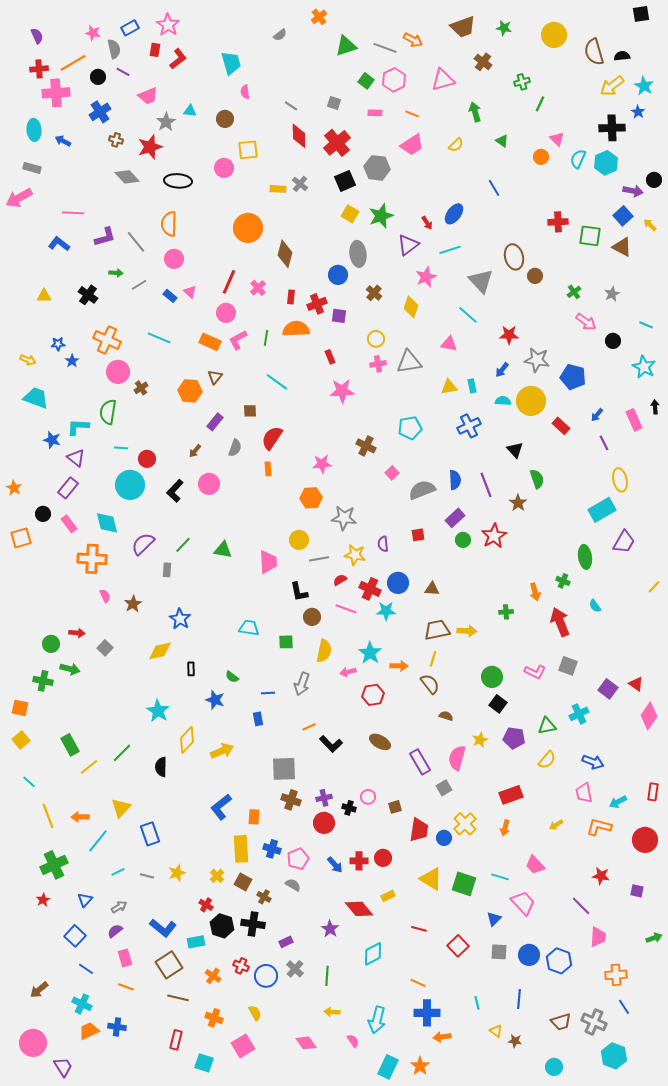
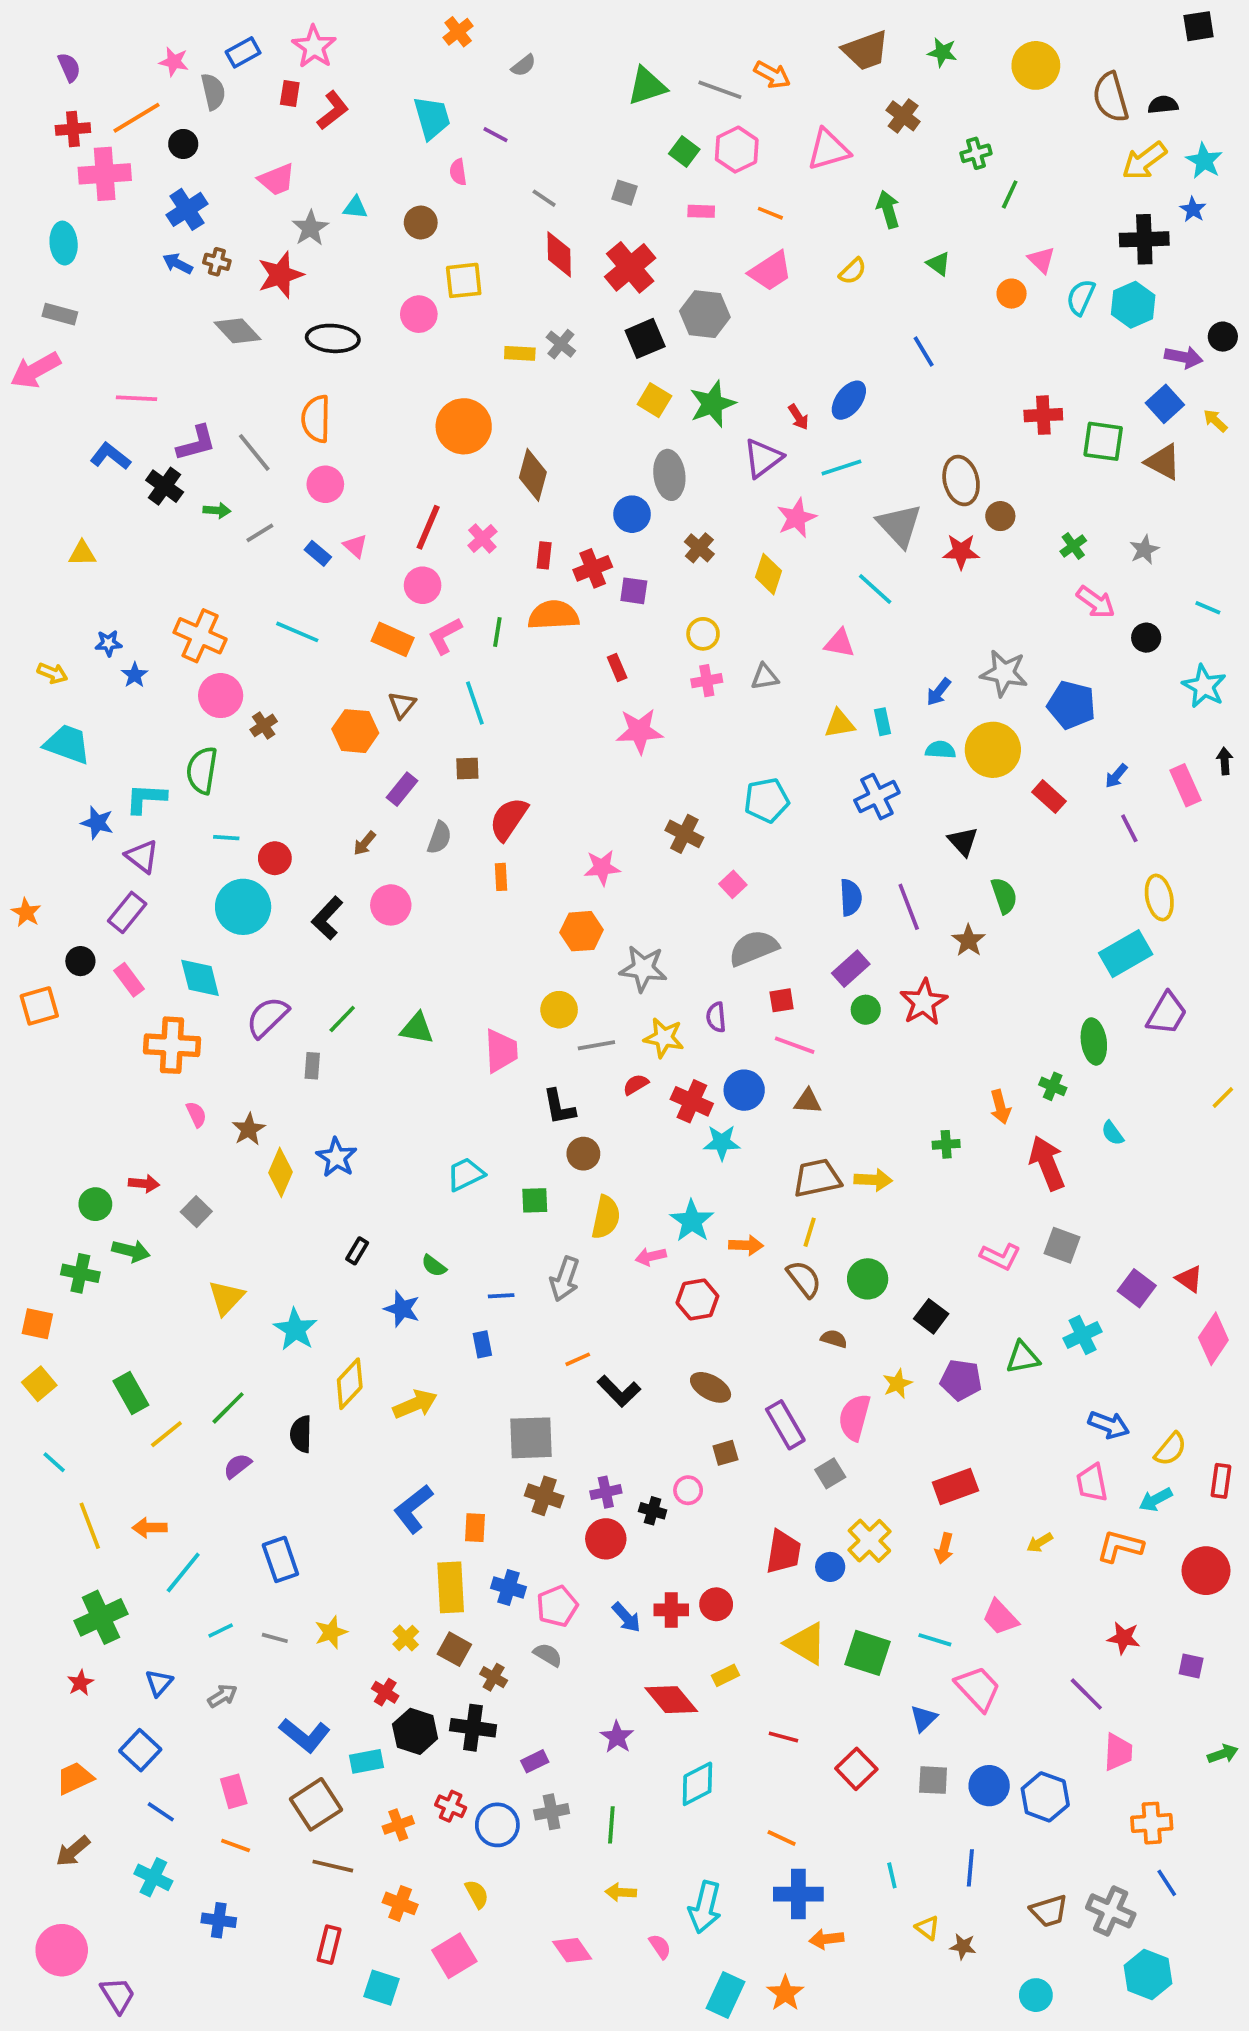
orange cross: (319, 17) -> (458, 32), moved
purple line: (123, 72) -> (495, 135), moved
blue arrow: (63, 141) -> (178, 264), moved
black cross: (88, 295) -> (165, 486), moved
red star: (509, 335) -> (961, 552), moved
gray triangle: (409, 362) -> (765, 677), size x0.6
cyan line: (277, 382) -> (475, 703), moved, turned 35
gray semicircle: (422, 490) -> (754, 948), moved
pink line: (346, 609) -> (795, 1045), moved
cyan trapezoid: (249, 628) -> (466, 1174), turned -35
yellow diamond: (160, 651) -> (280, 1172), moved, turned -55
black rectangle: (191, 669) -> (357, 1251), turned 32
green circle: (492, 677) -> (868, 1279), moved
yellow semicircle: (547, 760) -> (1170, 1449), moved
brown square: (395, 807) -> (725, 1453), moved
yellow triangle: (121, 808) -> (226, 1298), moved
purple semicircle: (115, 931) -> (237, 1466), moved
gray cross: (295, 969) -> (552, 1812), turned 36
orange cross: (213, 976) -> (398, 1825), turned 35
orange trapezoid: (89, 1031) -> (75, 1778), moved

